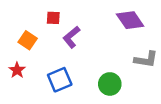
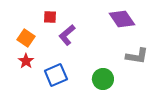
red star: (17, 70) -> (26, 61), moved

